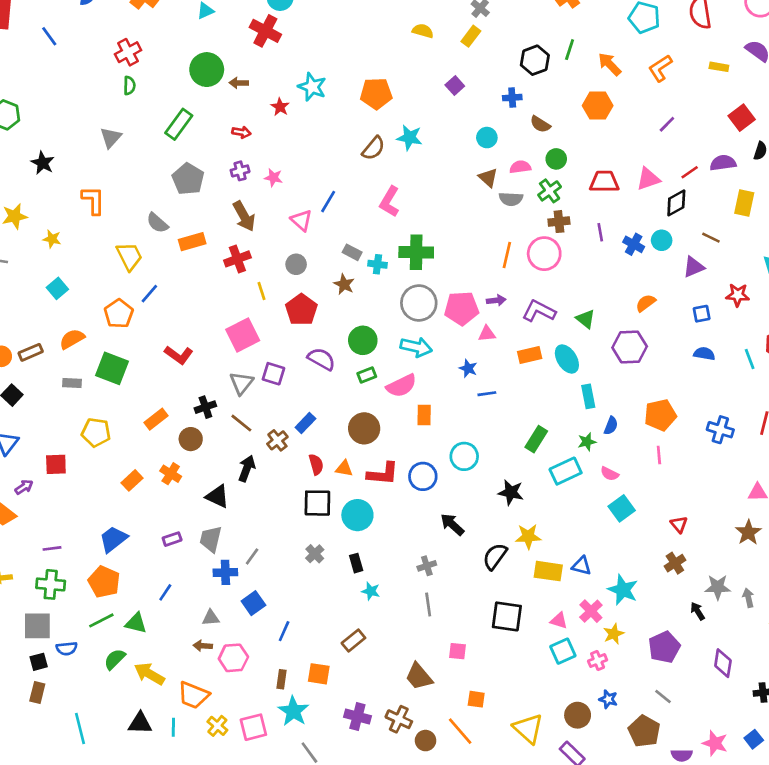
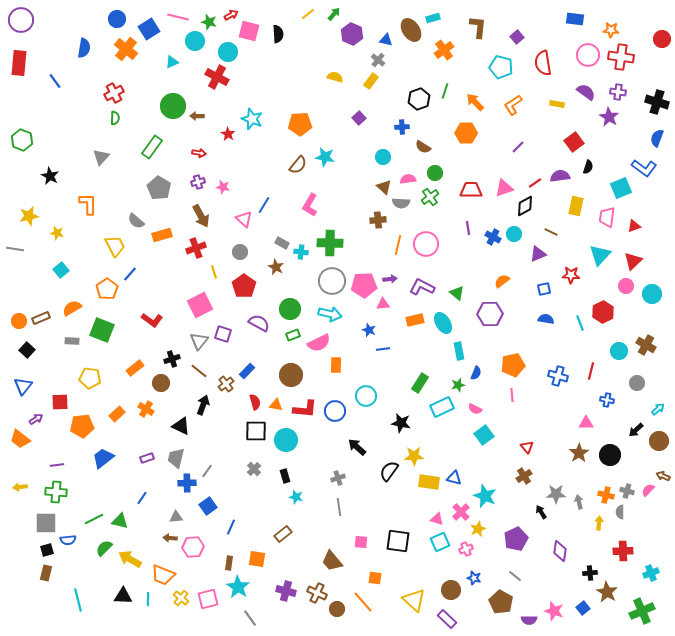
brown cross: (559, 222) -> (378, 220), moved
orange pentagon: (104, 582) -> (82, 426), moved, turned -30
black square: (507, 616) -> (398, 541), moved

